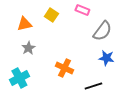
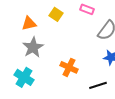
gray star: (28, 48) -> (33, 47), size x1.5
cyan cross: (19, 78) -> (24, 77), turned -30

